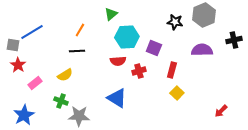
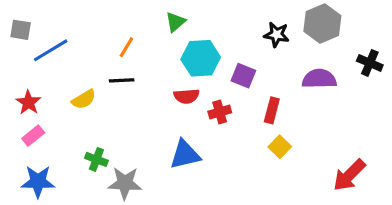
black cross: (234, 40) -> (370, 63), turned 35
gray square: (13, 45) -> (21, 30), moved
yellow semicircle: (65, 75) -> (84, 99), moved
pink rectangle: (35, 83) -> (33, 136), moved
blue triangle: (117, 98) -> (185, 155), turned -45
red arrow: (221, 111) -> (349, 175), size x1.6
blue star: (24, 115) -> (38, 182), turned 30

